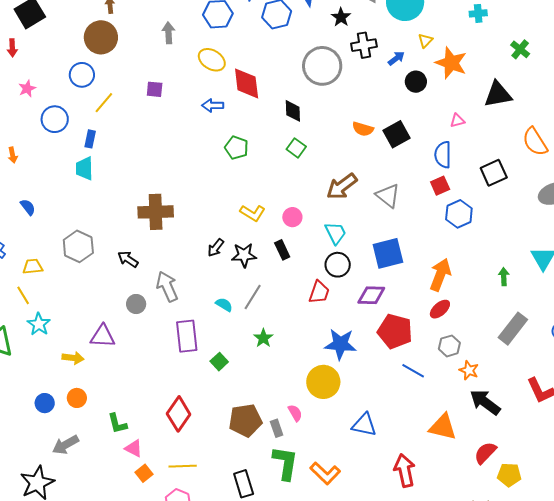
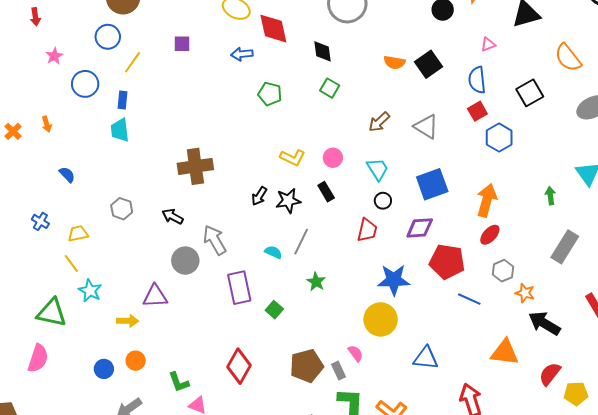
brown arrow: (342, 186) -> (379, 122), size x0.7
gray hexagon: (78, 246) -> (122, 209), size x0.7
black circle: (338, 265) -> (383, 201), size x0.7
gray circle: (136, 304) -> (185, 261), size x1.4

